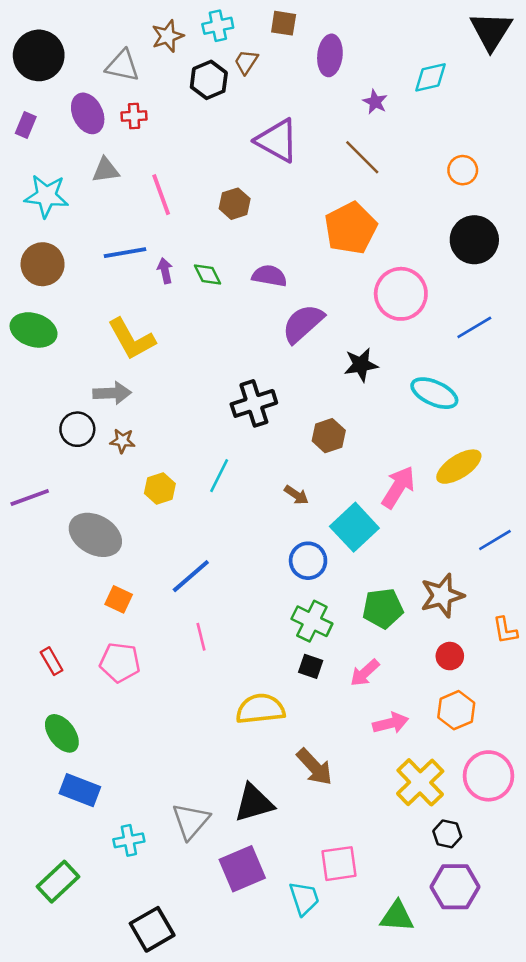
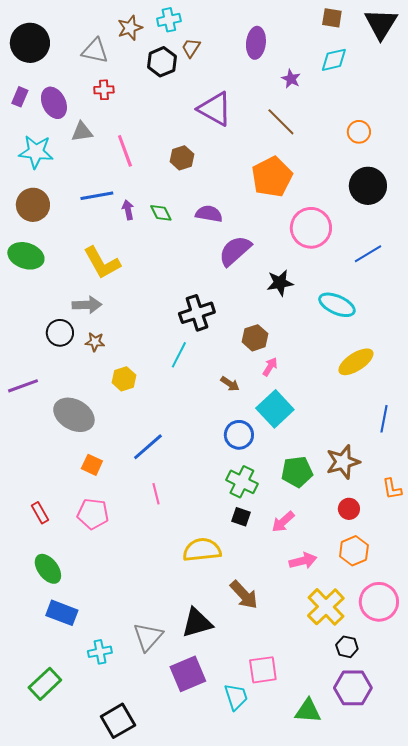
brown square: (284, 23) -> (332, 18), moved
purple ellipse: (88, 113) -> (54, 103), moved
cyan line: (219, 476) -> (179, 355), moved
pink arrow: (398, 487) -> (270, 367), moved, size x0.6
blue line: (495, 540) -> (384, 419), turned -48

